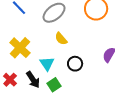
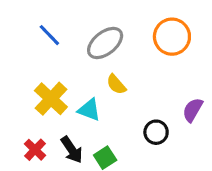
cyan triangle: (47, 64) -> (89, 110), moved, turned -35
black circle: (75, 64) -> (156, 132), moved

